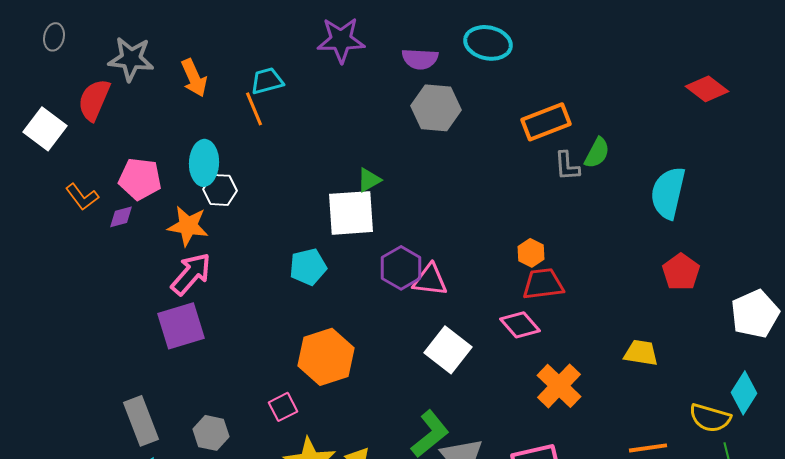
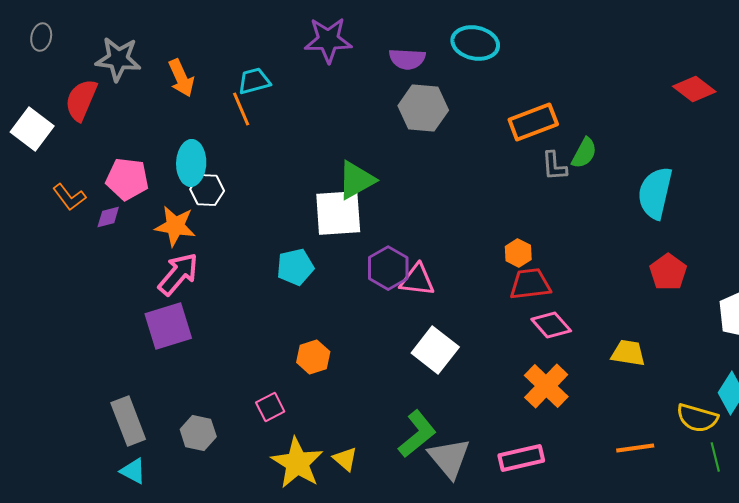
green triangle: (369, 180) -> (356, 180), size x1.6
pink diamond: (520, 325) -> (551, 325), moved
orange hexagon: (326, 357) -> (313, 357), size x0.6

